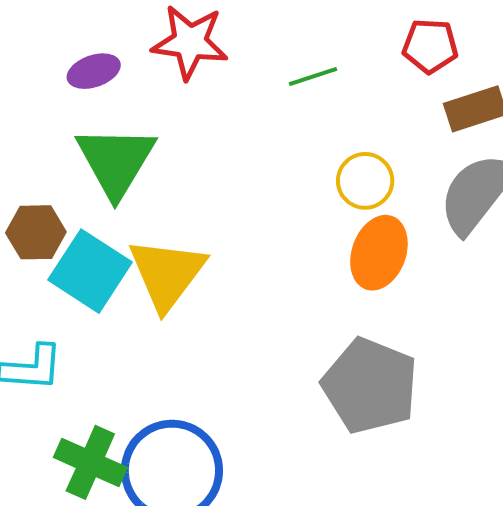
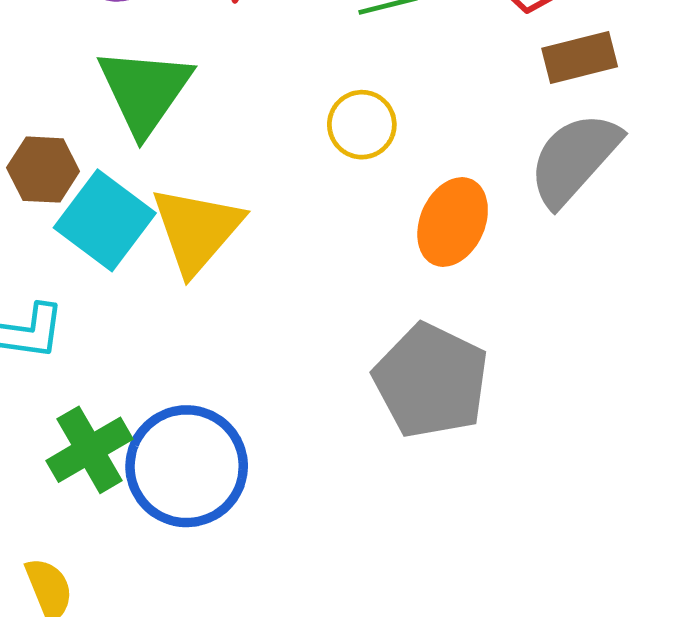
yellow circle: (365, 181) -> (362, 125), moved
green cross: (90, 462) -> (90, 450), turned 32

